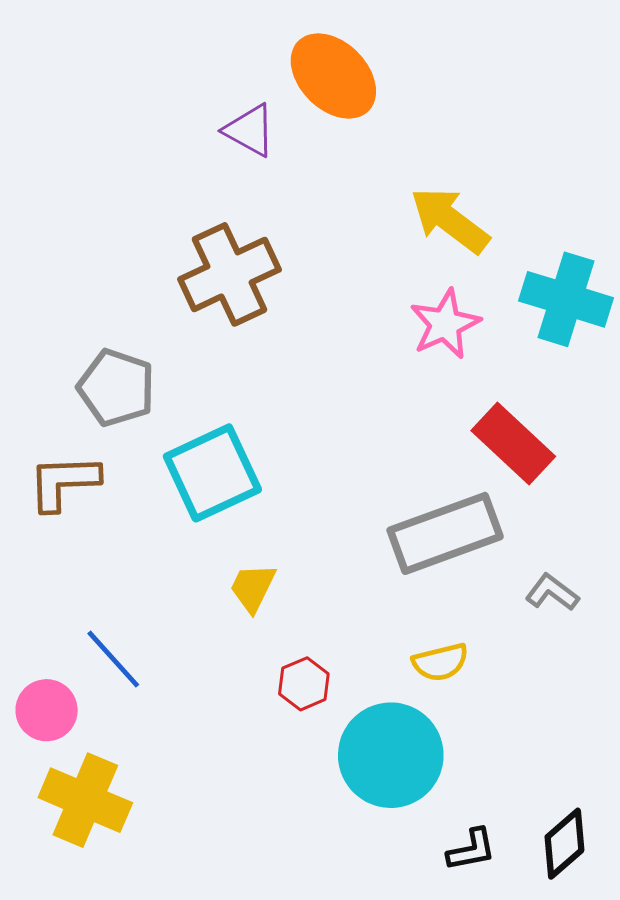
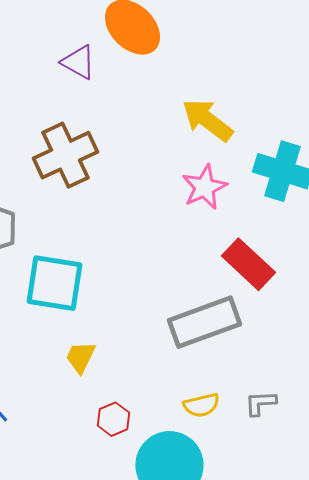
cyan square: (212, 473) -> (54, 283), turned 34
gray L-shape: (552, 592) -> (260, 403), moved, turned -40

